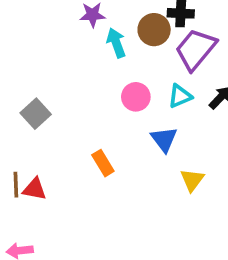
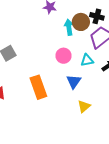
cyan arrow: (116, 43) -> (69, 27), moved
orange rectangle: (103, 163) -> (38, 87), size x1.6

